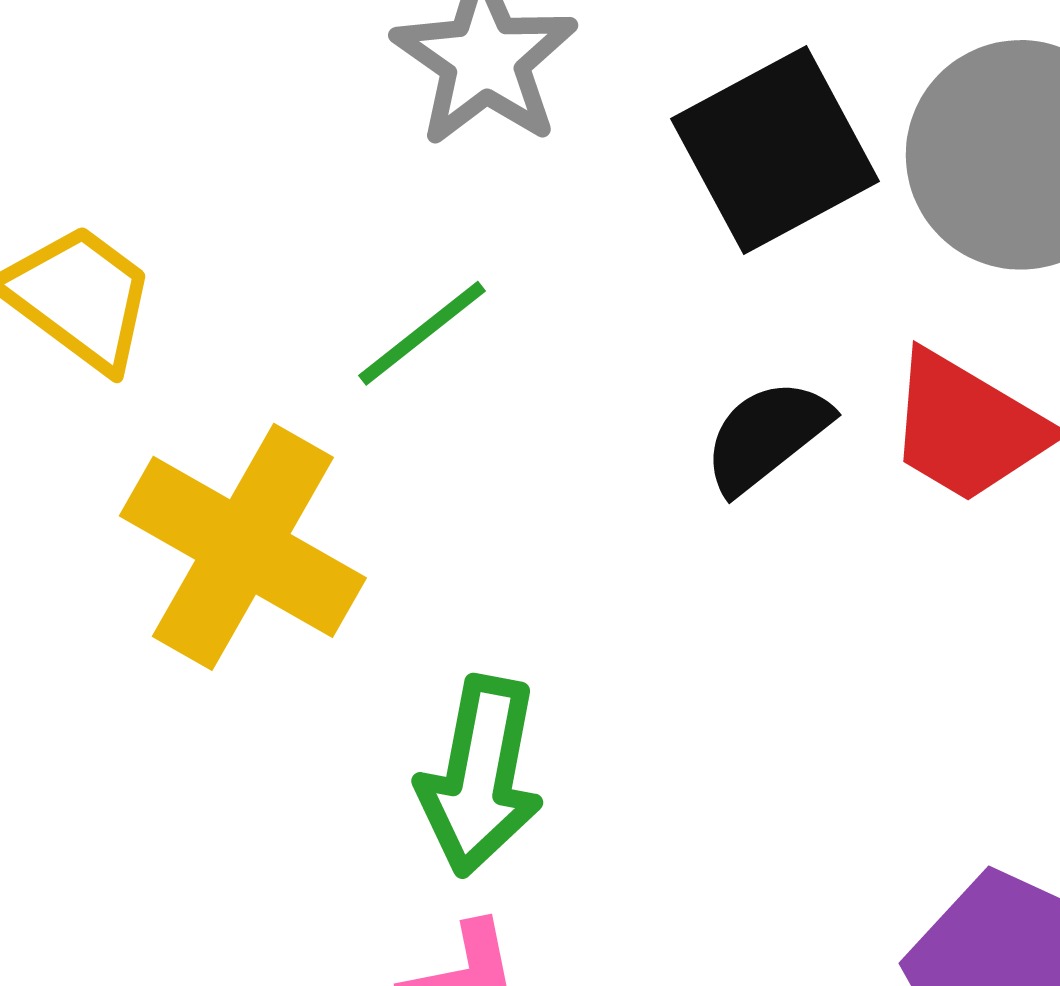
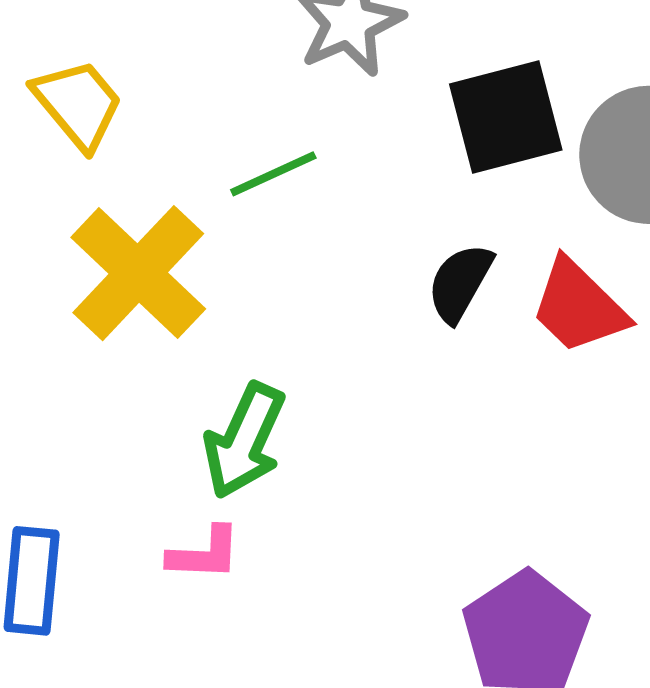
black semicircle: (767, 436) -> (460, 283), turned -36

